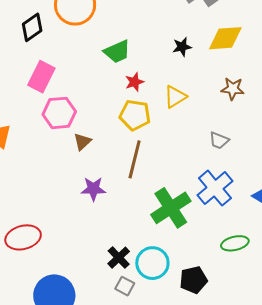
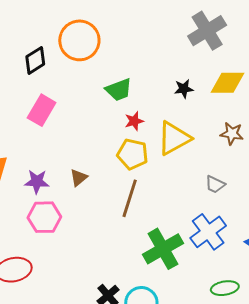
yellow triangle: (175, 97) -> (174, 138), size x1.5
pink hexagon: (59, 113) -> (44, 217), moved
purple star: (93, 189) -> (37, 182), moved

